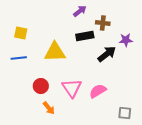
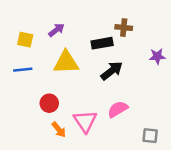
purple arrow: (80, 11) -> (56, 30), moved
purple star: (126, 40) -> (157, 56), moved
black arrow: (107, 54) -> (112, 71), moved
pink triangle: (72, 88) -> (85, 121), moved

